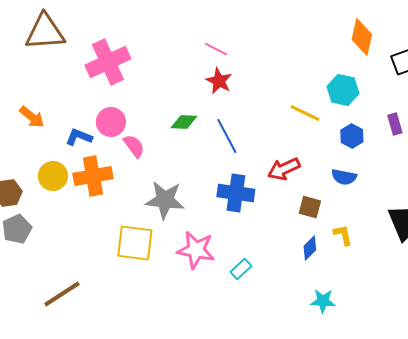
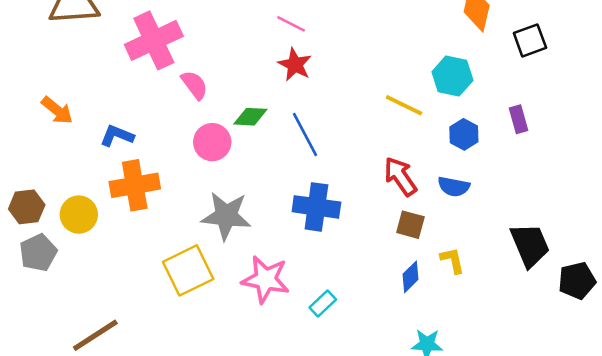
pink circle: (111, 122) -> (212, 142), moved
pink semicircle: (134, 146) -> (194, 85), moved
red arrow: (284, 169) -> (400, 176), moved, turned 80
yellow circle: (53, 176) -> (79, 215), moved
yellow square: (135, 243) -> (188, 270), turned -33

